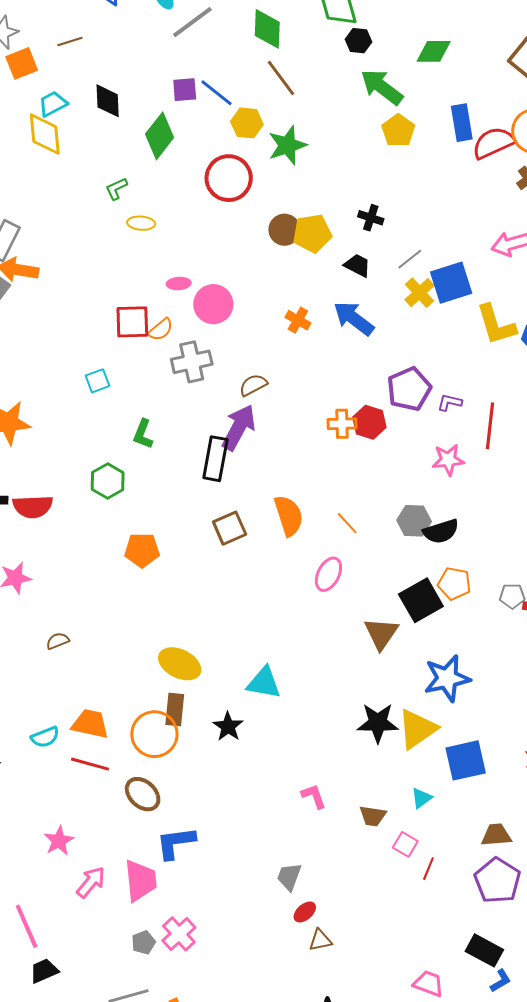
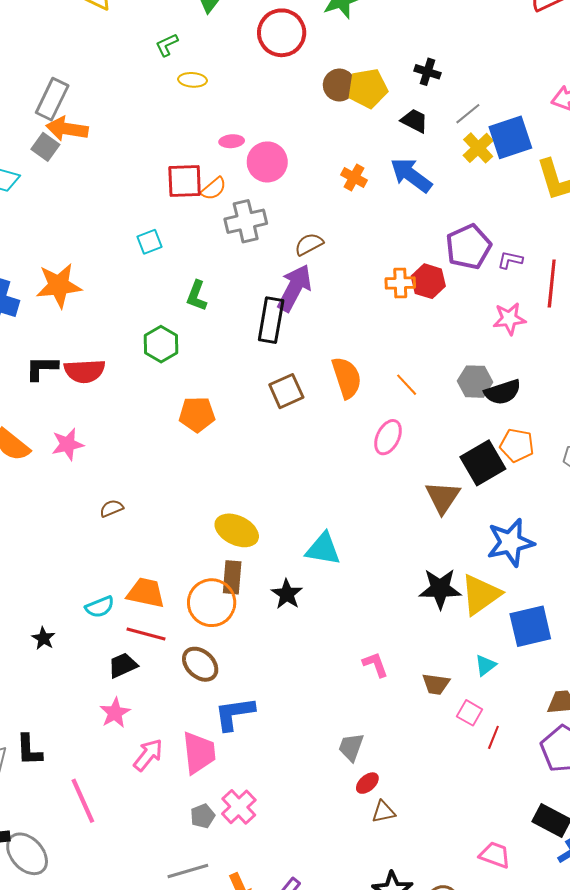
black trapezoid: (44, 971) -> (123, 665), moved

